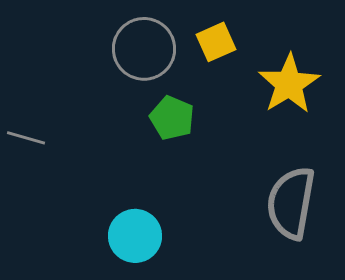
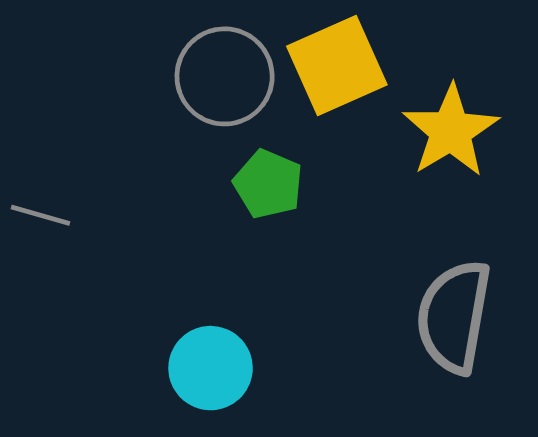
yellow square: (216, 42) -> (337, 66), size x1.6

